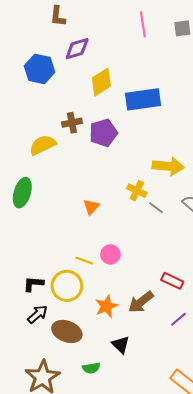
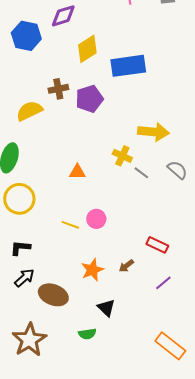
orange triangle: (91, 207) -> (77, 172), turned 48
yellow circle: (67, 286) -> (19, 199), moved
brown arrow: (141, 302) -> (126, 266), size x0.6
green semicircle: (91, 368) -> (87, 334), moved

